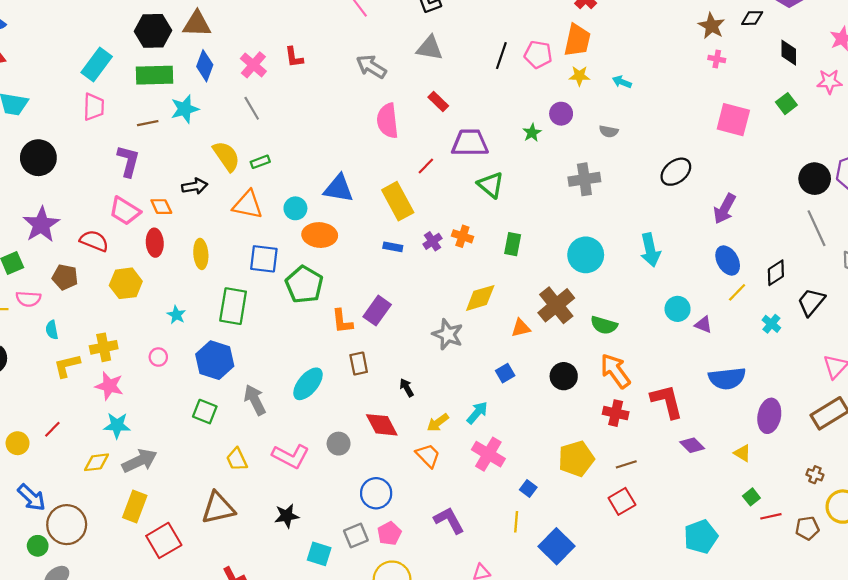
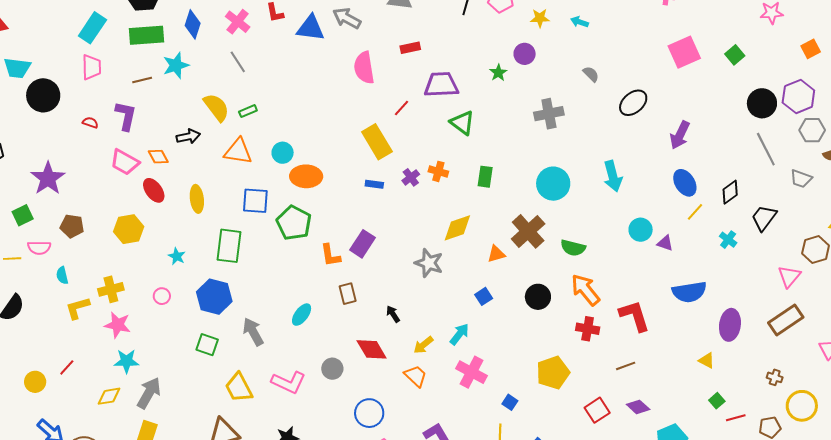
red rectangle: (438, 102) -> (410, 48), turned -54
green square: (786, 104) -> (735, 55), moved
pink square: (733, 120) -> (684, 52), turned -36
gray semicircle: (609, 131) -> (591, 74), moved, turned -144
black circle: (38, 158) -> (43, 95), moved
blue triangle: (339, 188) -> (311, 28), moved
red semicircle: (94, 241) -> (90, 123), moved, size x0.6
red ellipse: (155, 243) -> (154, 190), turned -30
cyan ellipse: (308, 384) -> (302, 315), size x0.7
purple diamond: (692, 445) -> (638, 407), moved
yellow trapezoid: (237, 459) -> (239, 388), size x1.4
gray arrow: (140, 461) -> (149, 393), turned -32
brown line: (626, 464) -> (626, 366), moved

